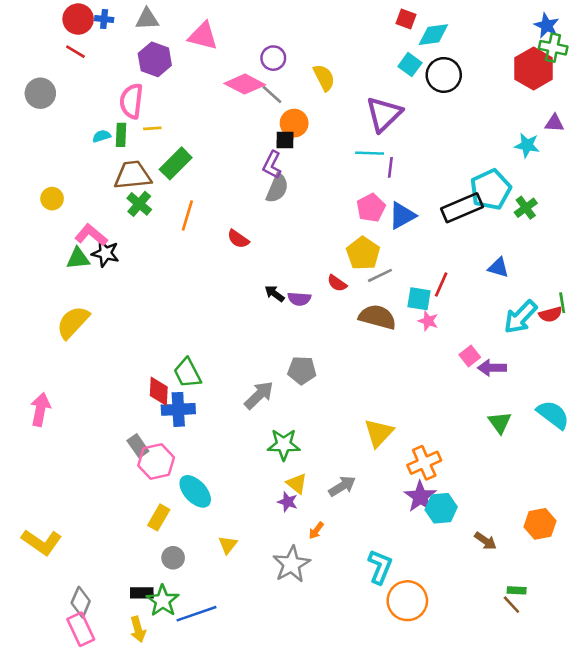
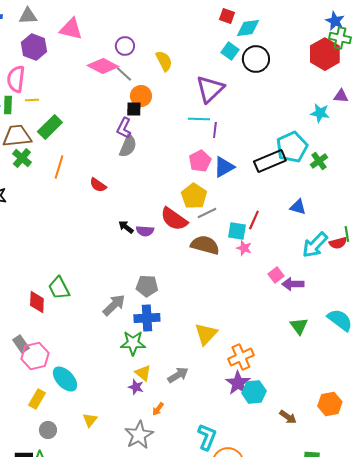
red semicircle: (337, 283) -> (174, 219), size x1.8
blue cross: (178, 409) -> (147, 318), moved

